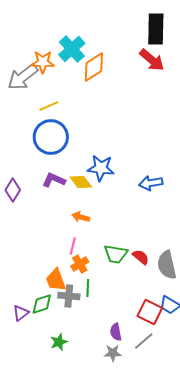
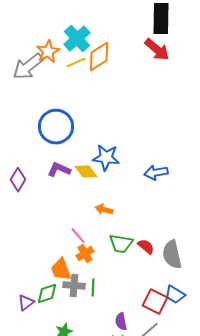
orange star: (43, 62) -> (48, 52), turned -30
yellow line: (49, 106) -> (76, 63), moved
orange arrow: (81, 217) -> (104, 210), moved
pink line: (73, 246) -> (78, 236), turned -54
green line: (88, 288) -> (93, 288), moved

